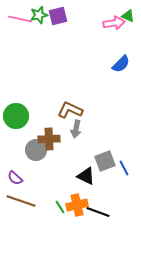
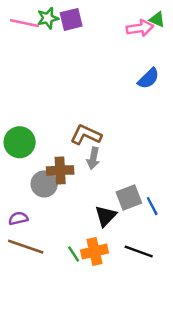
black triangle: (86, 176) -> (106, 216), turned 48
purple semicircle: (15, 178) -> (18, 218), turned 126
black line: (98, 212) -> (139, 252), moved

